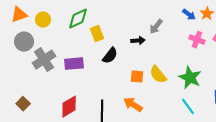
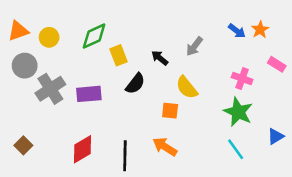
pink cross: (197, 40) -> (242, 78), moved
black arrow: (138, 41) -> (160, 58), moved, turned -136
yellow semicircle: (158, 75) -> (187, 87), moved

